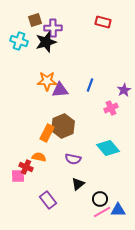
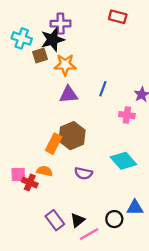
brown square: (35, 20) -> (40, 56), moved
orange star: (47, 81) -> (65, 65), moved
pink cross: (111, 108) -> (127, 115), turned 32
pink square: (18, 176) -> (18, 174), moved
black triangle: (78, 184) -> (78, 220), moved
blue triangle: (118, 210) -> (135, 208), moved
pink line: (102, 212) -> (89, 234), moved

